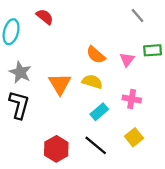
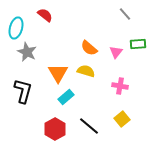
gray star: (20, 72) -> (27, 52), moved
cyan rectangle: (99, 112) -> (66, 97), moved

